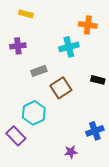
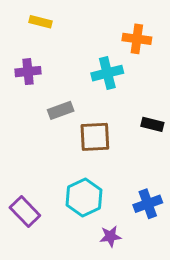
brown square: (61, 88) -> (95, 137), turned 30
cyan hexagon: (34, 113) -> (84, 198), moved

